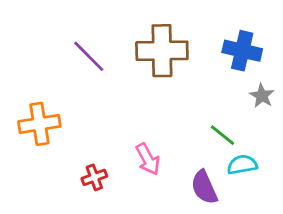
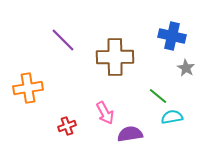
brown cross: (162, 51) -> (115, 57), moved
purple semicircle: (204, 187) -> (130, 134), moved, turned 105

